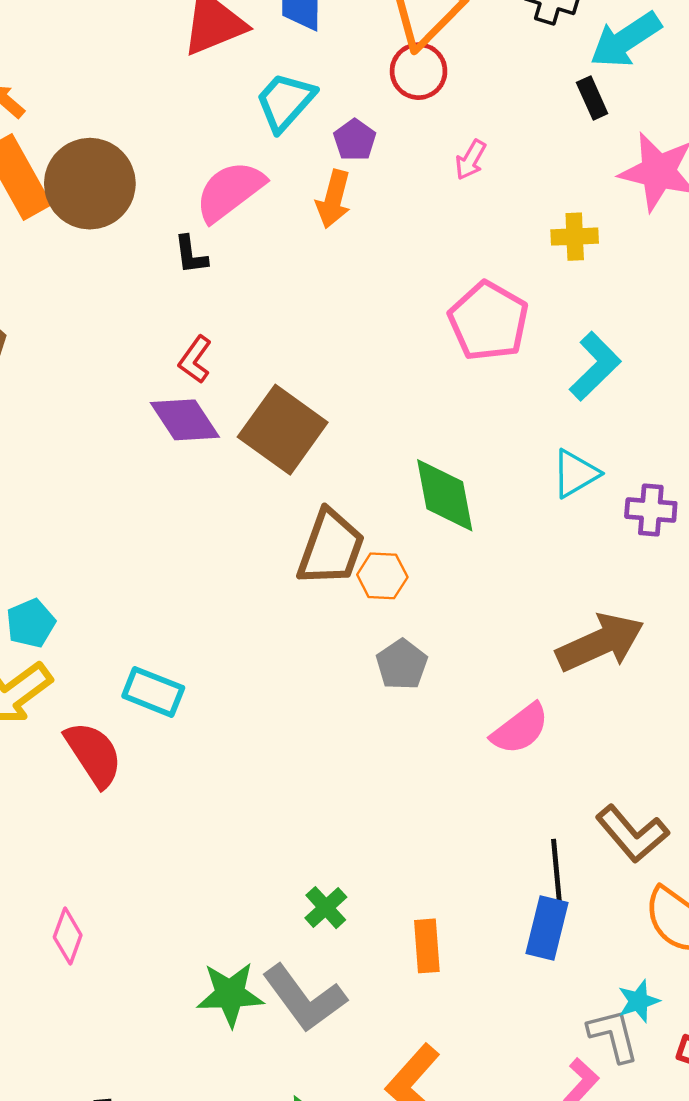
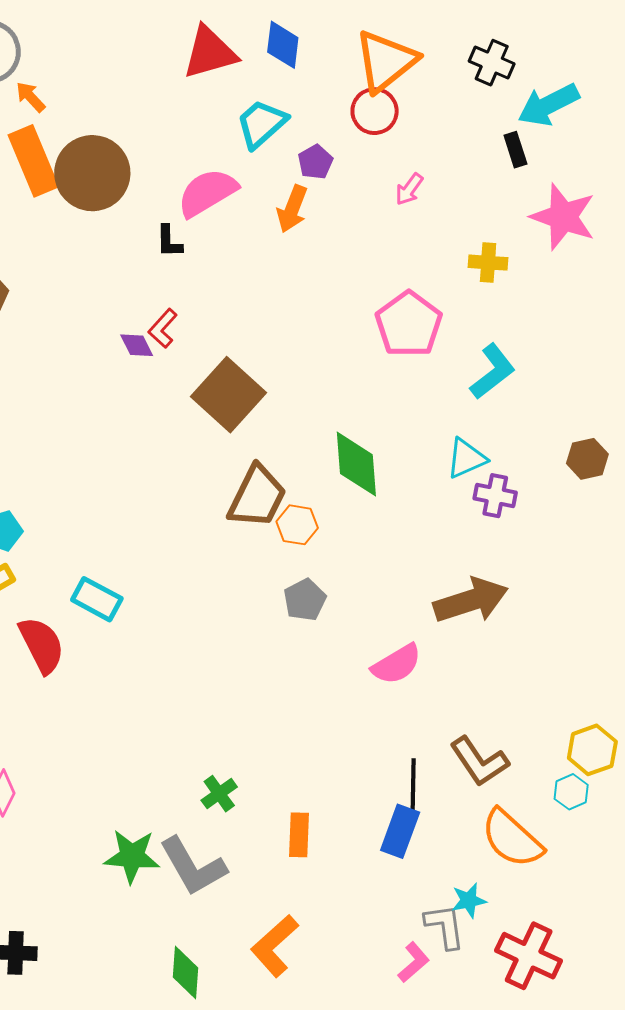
purple diamond: (185, 420) -> (137, 345), moved, size x0.6
purple cross: (651, 510) -> (495, 496), moved

